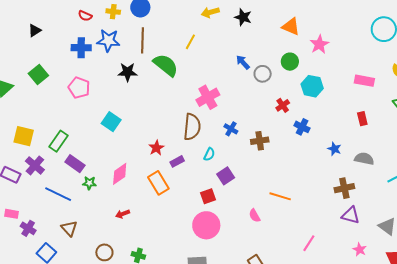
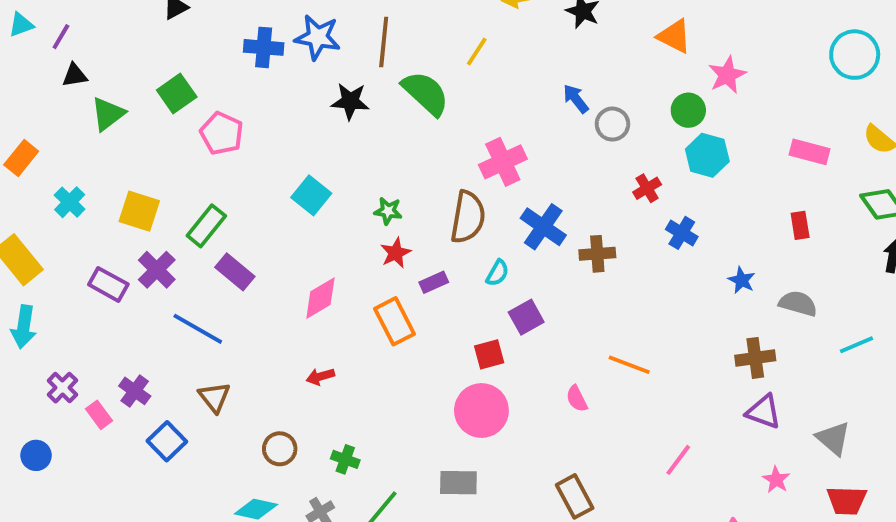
green circle: (290, 62) -> (688, 110), moved
pink pentagon: (79, 88) -> (222, 133), moved
blue cross: (231, 129) -> (543, 227), size x1.6
green star: (89, 183) -> (388, 211), moved
pink rectangle: (12, 214) -> (99, 415), moved, turned 40

